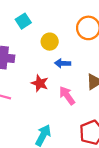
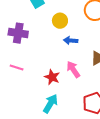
red star: (40, 83) -> (52, 77), moved

